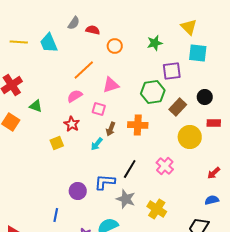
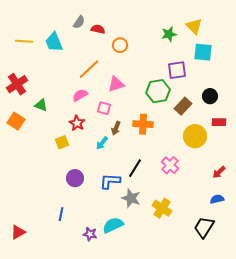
green star: (155, 43) -> (169, 34), moved
purple circle: (78, 191) -> (75, 178), moved

